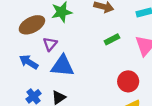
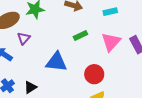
blue triangle: (62, 66) -> (56, 62), moved

